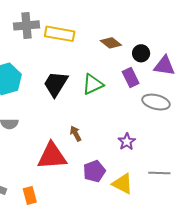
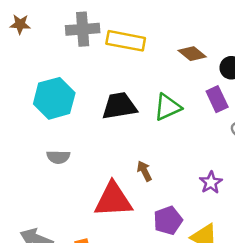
black trapezoid: (56, 84) -> (119, 106), turned 48

